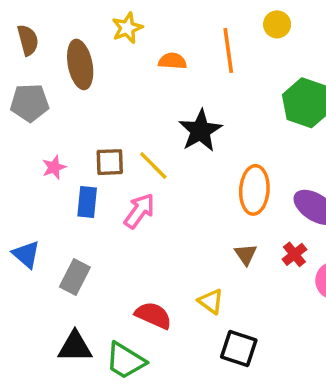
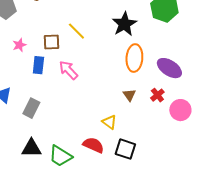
black star: (200, 131) -> (124, 24), moved
yellow line: (153, 166) -> (76, 31), moved
pink arrow: (139, 211) -> (68, 70), turned -80
red semicircle: (153, 315) -> (93, 145), moved

